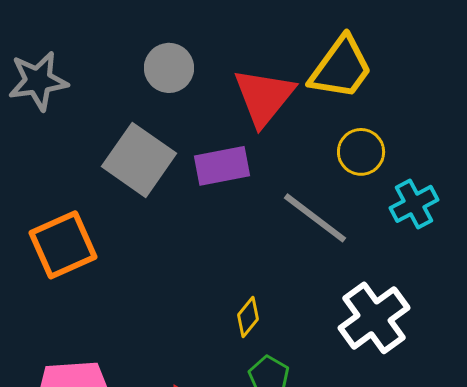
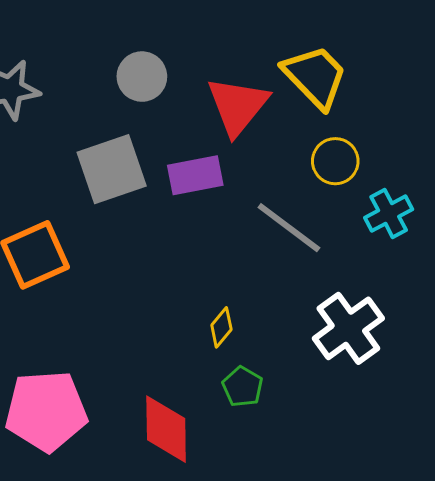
yellow trapezoid: (341, 68) -> (315, 77), turned -80
gray square: (139, 160) -> (112, 169), turned 36

